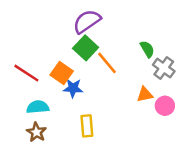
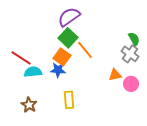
green semicircle: (147, 49) -> (134, 39), moved
orange square: (62, 73) -> (62, 57), moved
cyan semicircle: (38, 107) -> (33, 72), moved

